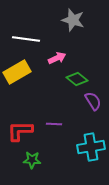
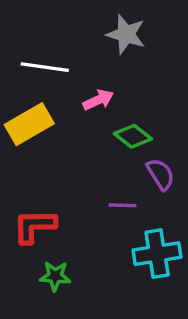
purple line: (54, 124) -> (122, 205), moved

